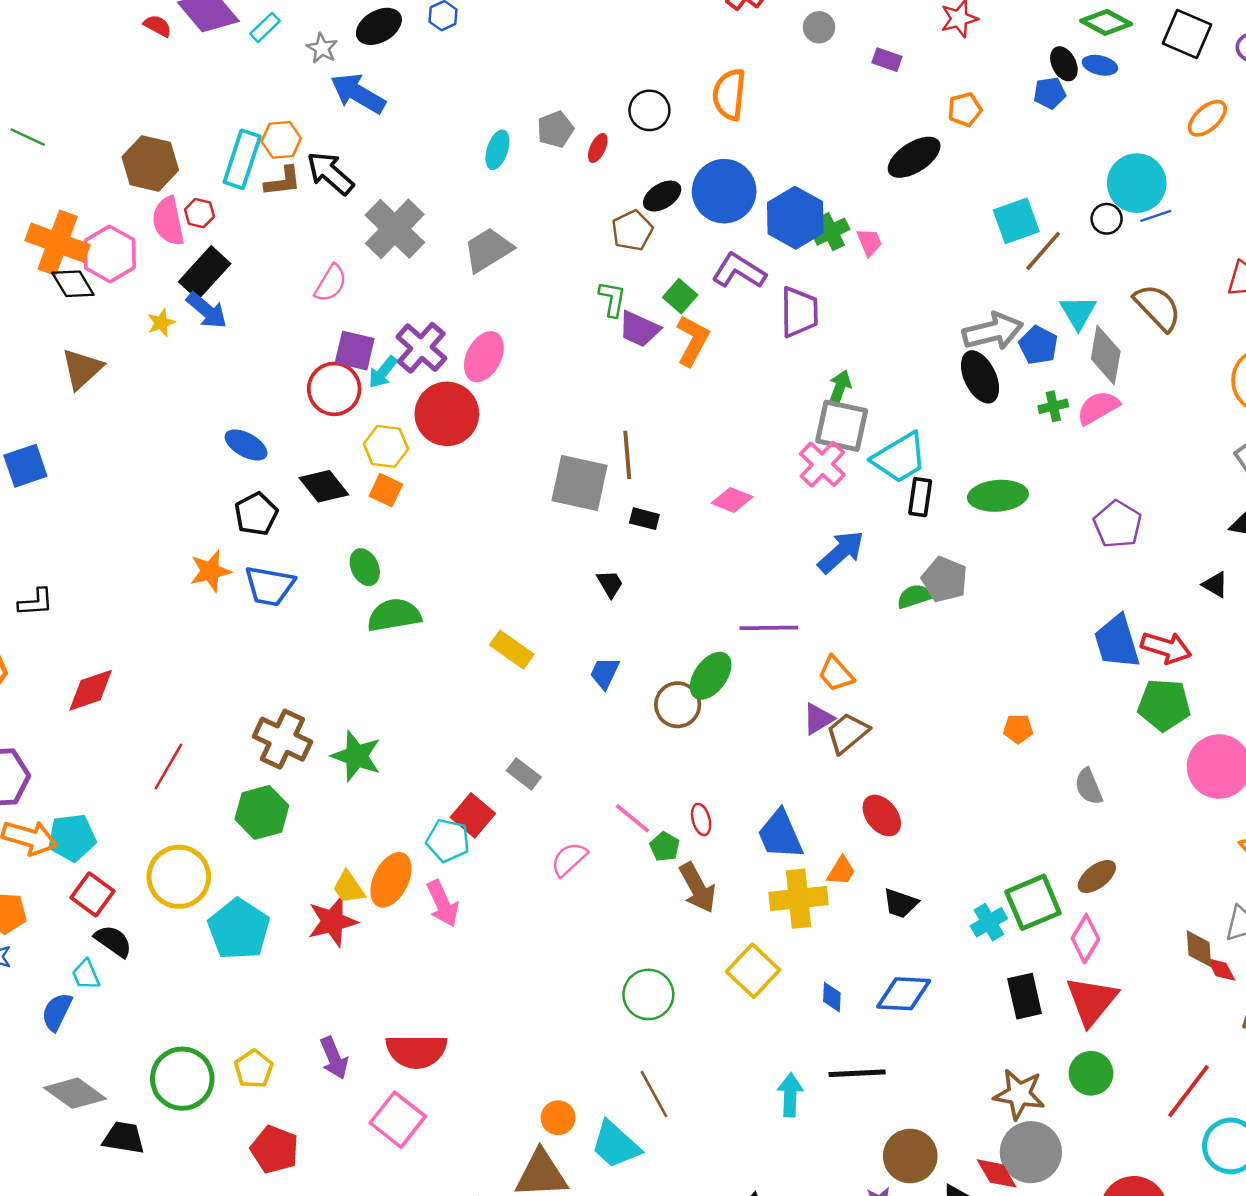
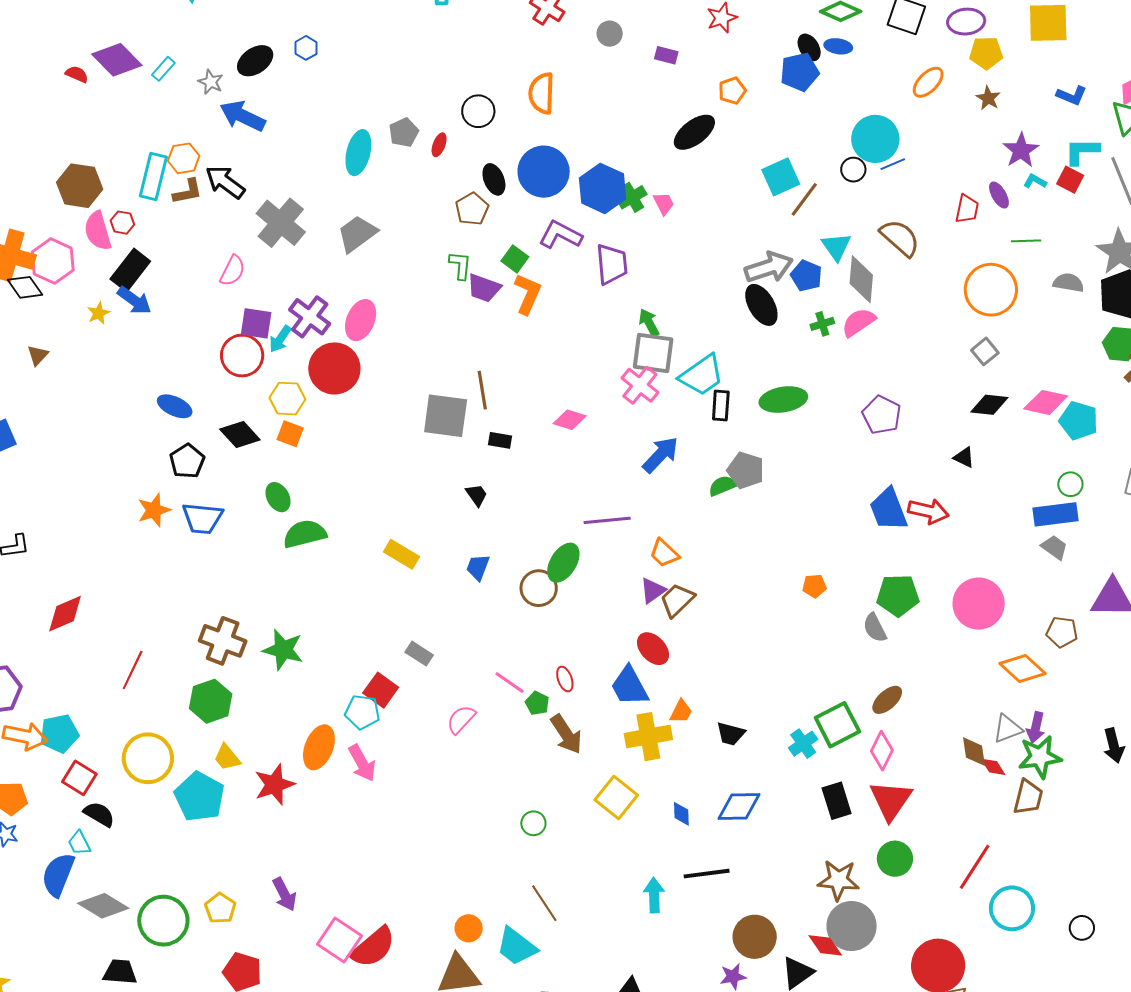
blue pentagon: (1050, 93) -> (800, 72), size x1.5
cyan ellipse: (497, 150) -> (358, 153), size x1.4
black ellipse: (662, 196) -> (494, 179), turned -76
brown triangle: (82, 369) -> (38, 355), size x0.6
green arrow: (840, 388) -> (649, 323), turned -44
green pentagon: (1164, 705) -> (898, 595), moved
red ellipse: (882, 815) -> (653, 649), moved
yellow trapezoid: (349, 887) -> (227, 757), moved
green circle: (648, 994) -> (533, 823), size x0.6
blue semicircle: (57, 1012) -> (58, 875), size x1.4
red semicircle: (416, 1051) -> (373, 947), moved, turned -36
gray diamond: (75, 1093) -> (103, 906), moved

